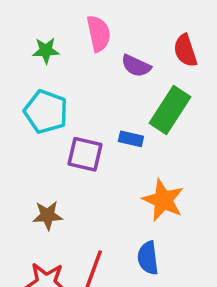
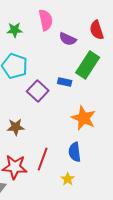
purple square: (85, 154) -> (38, 91), turned 30

